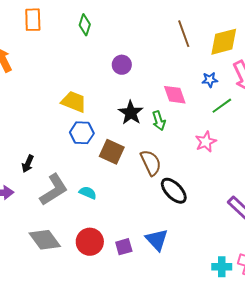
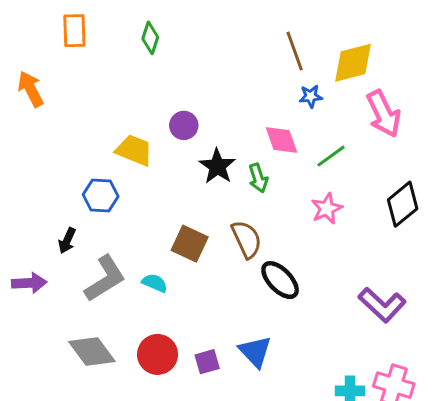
purple circle: (122, 65) -> (184, 125), moved
blue star: (210, 80) -> (311, 96), moved
green line: (222, 106) -> (331, 156), moved
blue hexagon: (82, 133) -> (101, 195), moved
brown square: (112, 152) -> (190, 244), moved

